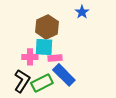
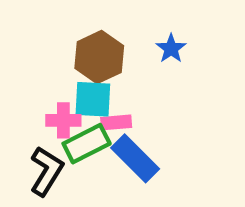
blue star: (82, 12) -> (171, 49), moved
green rectangle: (42, 83) -> (87, 144), moved

